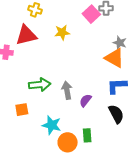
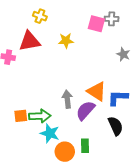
pink square: (91, 14) -> (96, 24), turned -36
orange triangle: (114, 58) -> (97, 91), moved
green arrow: (40, 85) -> (40, 116), moved
purple semicircle: (85, 100) -> (85, 110), size x1.5

